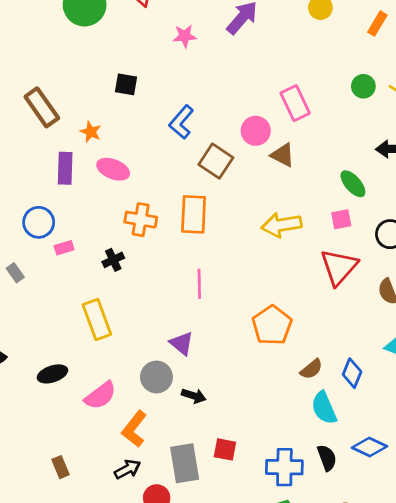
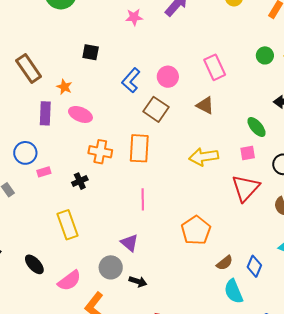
pink circle: (256, 131) -> (168, 77), moved
black ellipse: (52, 374) -> (34, 264), turned 65

